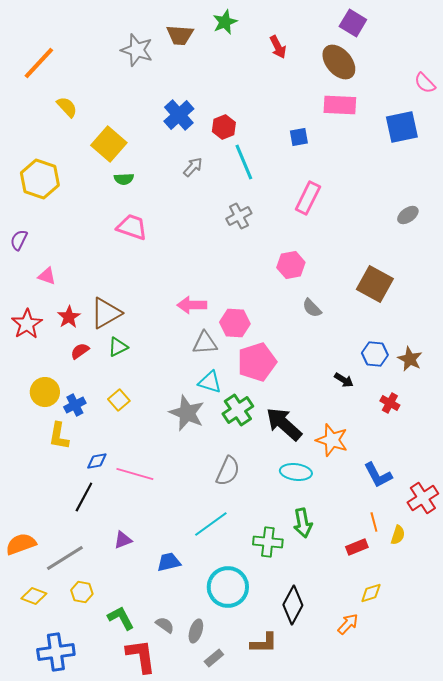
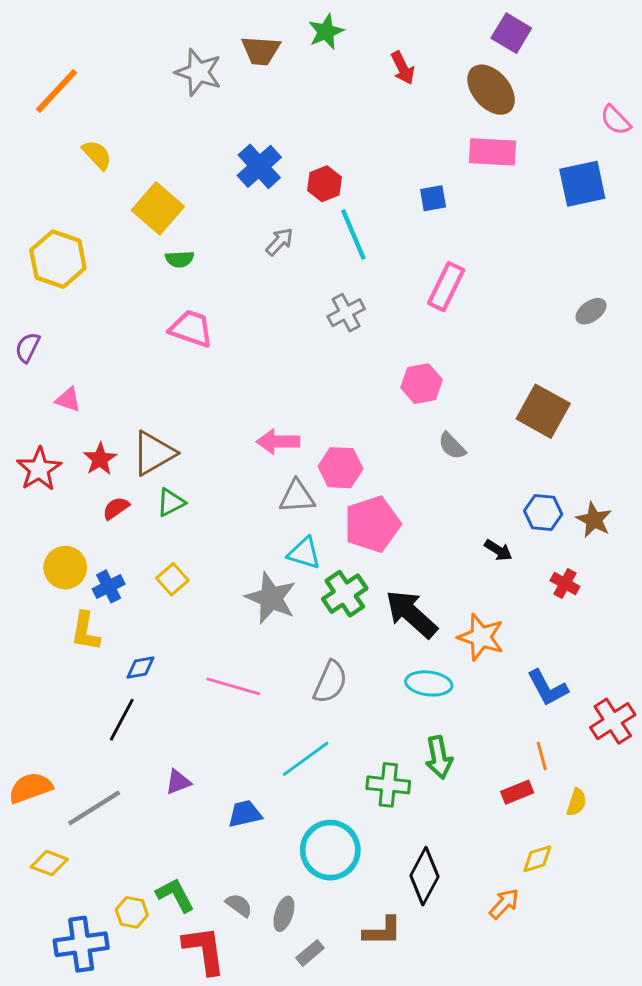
pink line: (135, 474) -> (233, 686), moved
yellow semicircle: (398, 535) -> (577, 802), moved
yellow hexagon: (82, 592) -> (132, 912), moved

